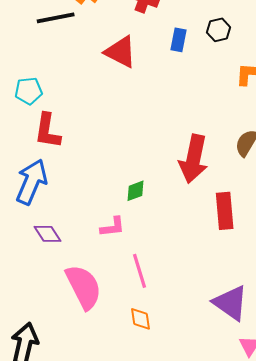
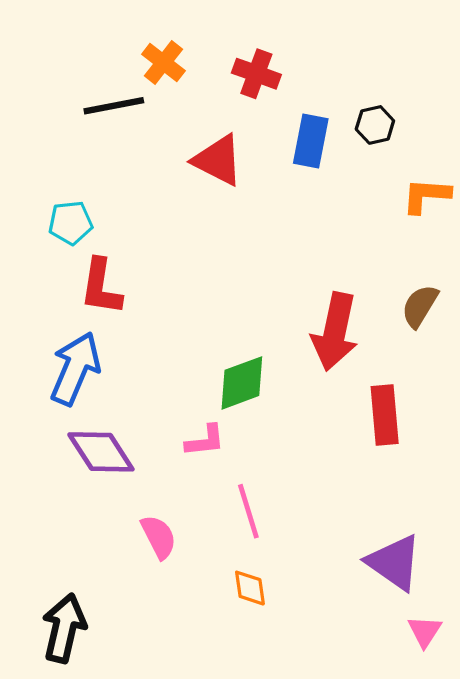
blue rectangle: (179, 40) -> (311, 141), size x1.4
green diamond: (136, 191) -> (242, 383), size x1.6
purple diamond: (48, 234) -> (101, 452), size x1.5
pink semicircle: (84, 287) -> (159, 537), size x0.6

